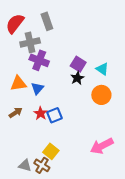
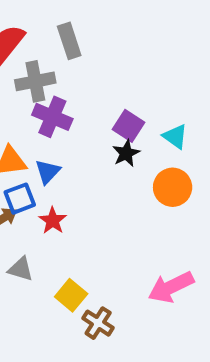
blue square: (55, 115) -> (20, 199), moved
gray triangle: (25, 165) -> (21, 269), moved
brown cross: (42, 165) -> (98, 323), moved

